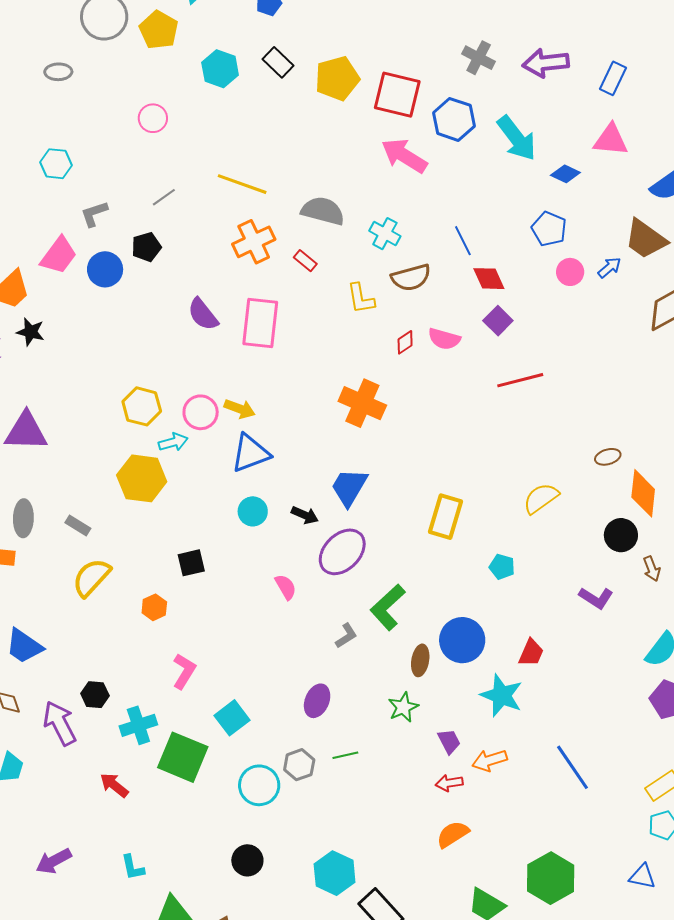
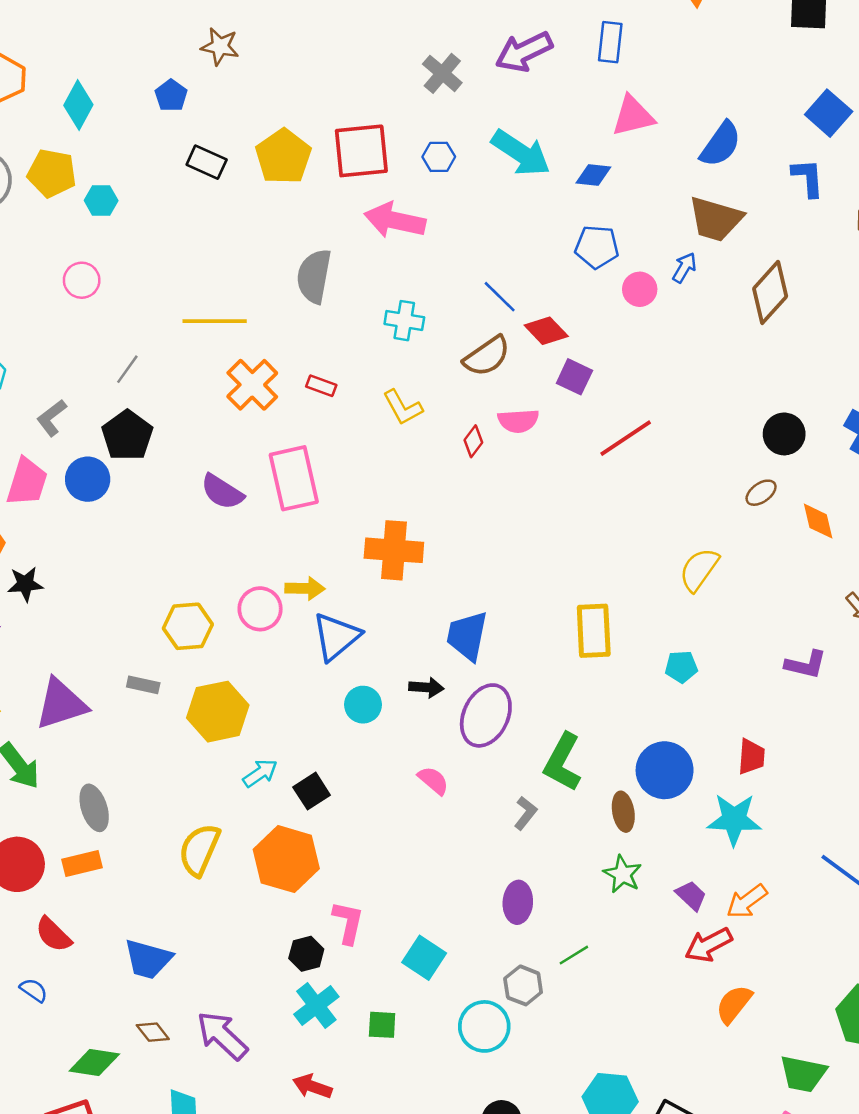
gray cross: (479, 58) -> (442, 73), turned 32
cyan hexagon: (220, 69) -> (101, 200), moved, size x0.7
blue hexagon: (454, 119) -> (439, 157), size x0.6
gray semicircle: (323, 211) -> (314, 276), moved, turned -75
black pentagon: (146, 247) -> (127, 435), size x1.4
brown semicircle: (411, 278) -> (487, 356), moved
orange cross: (362, 403) -> (394, 550), moved
cyan arrow: (173, 442) -> (260, 773), moved
orange diamond: (643, 493) -> (818, 521), size x0.7
gray rectangle: (78, 525) -> (143, 685), moved
black circle: (621, 535) -> (784, 434), moved
orange hexagon: (154, 607) -> (286, 859), size x2.0
black hexagon: (95, 695) -> (306, 954), moved
green square: (183, 757) -> (382, 1025), size x0.5
red arrow: (449, 783) -> (708, 945), size x1.4

